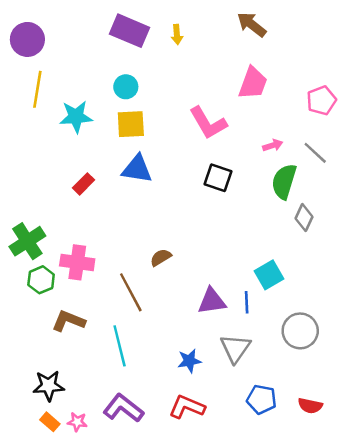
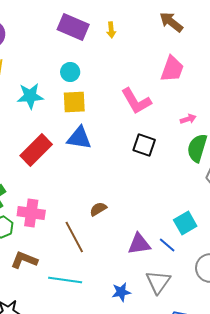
red rectangle: (83, 184) -> (36, 150), size x1.8
blue line: (247, 302) -> (167, 245), turned -48
cyan line: (120, 346) -> (65, 280), turned -68

